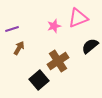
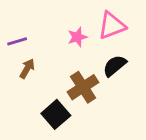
black semicircle: (90, 46) -> (115, 66), moved

